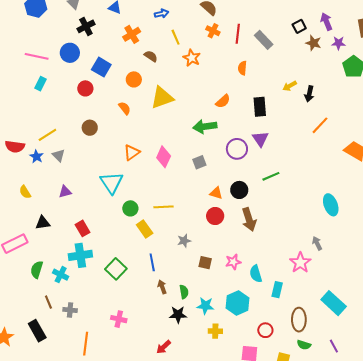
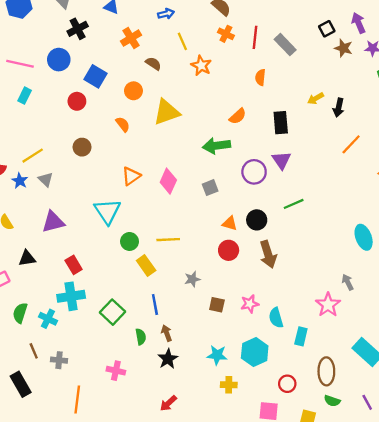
purple triangle: (65, 192) -> (53, 222), size x1.5
green semicircle: (184, 292) -> (141, 337), moved
black star: (178, 315) -> (168, 359), moved, turned -30

